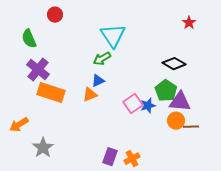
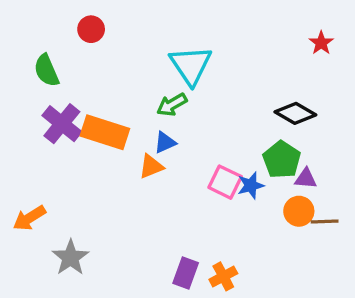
orange rectangle: (51, 93) -> (105, 132), moved
purple triangle: (180, 102) -> (306, 179), size x0.6
pink square: (133, 104) -> (225, 182), turned -30

